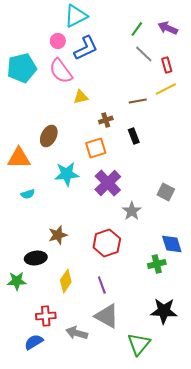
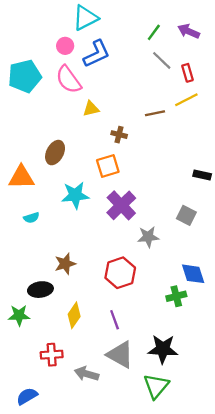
brown cross: (106, 120) -> (119, 135), turned 32
black rectangle: (134, 136) -> (202, 175), moved, turned -56
gray star: (132, 211) -> (148, 237), turned 30
black star: (164, 311) -> (163, 349), moved
blue semicircle: (34, 342) -> (27, 396), moved

